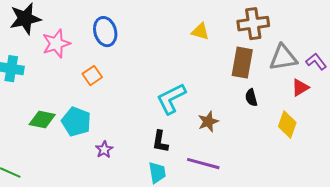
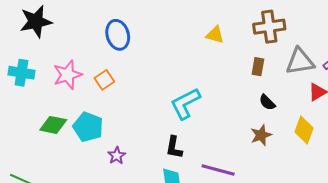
pink star: (56, 44) -> (68, 75), moved
brown rectangle: (242, 63) -> (258, 67), size x0.6
black semicircle: (251, 98) -> (267, 102), turned -30
brown star: (208, 122) -> (261, 135), moved

